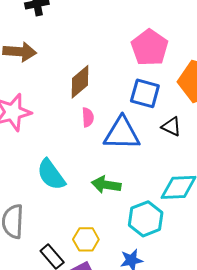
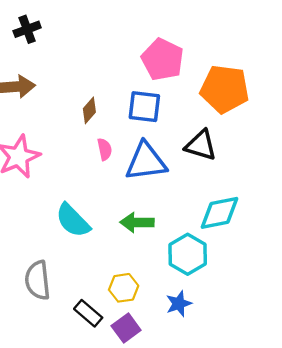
brown diamond: (80, 82) -> (89, 110), size x0.7
blue square: (145, 93) -> (144, 107), moved
black triangle: (171, 127) -> (201, 145), size x1.4

